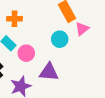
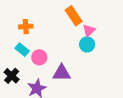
cyan circle: (60, 39) -> (87, 44), moved

